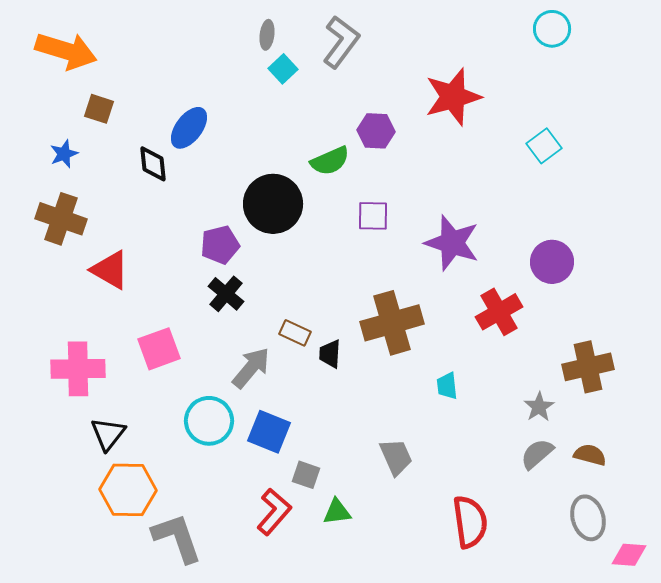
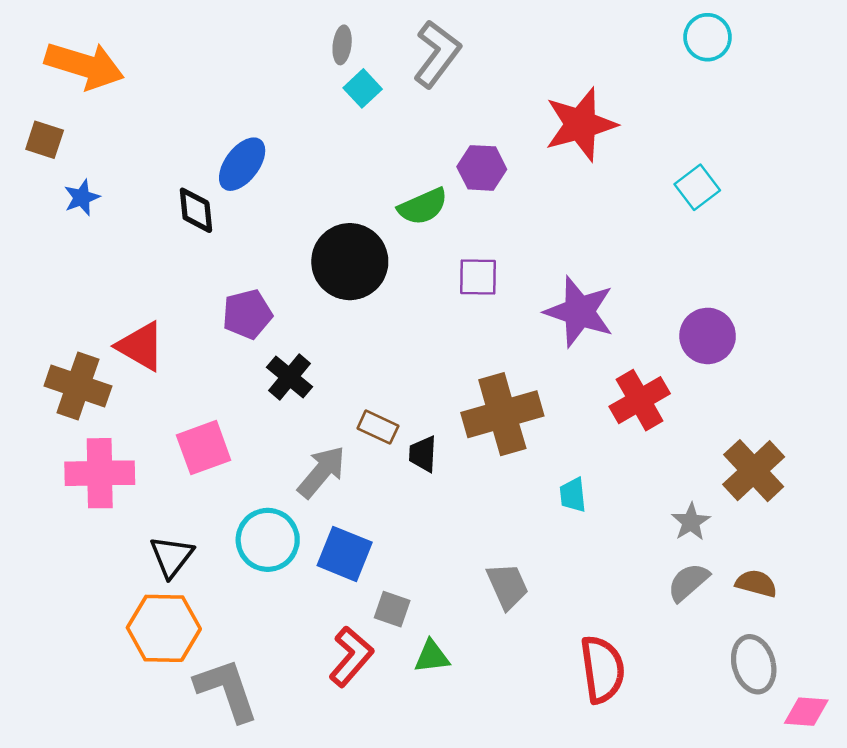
brown square: (99, 109) -> (45, 140), moved
brown cross: (61, 219) -> (78, 386), moved
purple pentagon: (220, 245) -> (247, 314), moved
brown cross: (588, 367) -> (754, 471), turned -30
black triangle: (108, 434) -> (172, 557), moved

